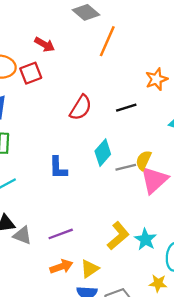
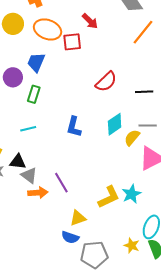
yellow semicircle: (143, 160) -> (132, 138), moved
gray line: (126, 167) -> (148, 126), moved
purple line: (61, 234) -> (61, 183), turned 65
cyan star: (145, 239) -> (131, 194), moved
orange arrow: (61, 267) -> (38, 193), moved

